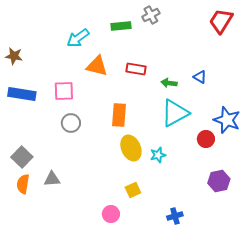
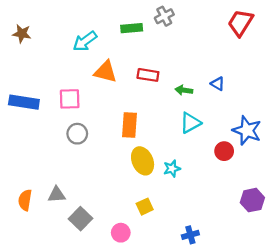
brown star: (14, 56) -> (22, 34), moved
cyan triangle: (175, 113) -> (190, 123), size x0.7
gray square: (22, 157) -> (81, 219), moved
purple hexagon: (219, 181) -> (252, 200), moved

